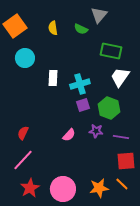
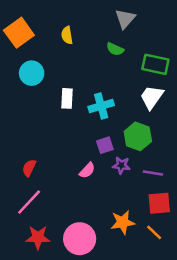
green semicircle: (81, 29) -> (115, 49), moved
green rectangle: (111, 51) -> (155, 64), moved
purple square: (83, 105) -> (105, 145), moved
red star: (30, 188) -> (38, 237), turned 30
orange star: (99, 188) -> (123, 222), moved

